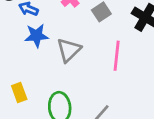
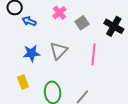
blue star: (36, 36) -> (31, 53), moved

